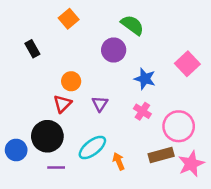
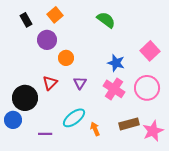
black rectangle: (32, 49) -> (26, 20), moved
purple circle: (114, 50) -> (47, 40), moved
orange circle: (71, 81) -> (66, 58), moved
pink cross: (142, 111) -> (114, 89), size x1.5
pink circle: (179, 126) -> (147, 88), moved
black circle: (47, 136) -> (25, 98), moved

